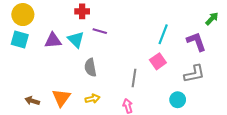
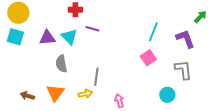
gray semicircle: (90, 68) -> (61, 64), moved
gray L-shape: (194, 74) -> (183, 70), turned -85
gray line: (134, 78) -> (96, 77), moved

